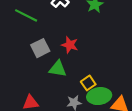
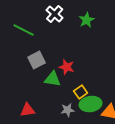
red star: (70, 45) -> (67, 67), moved

